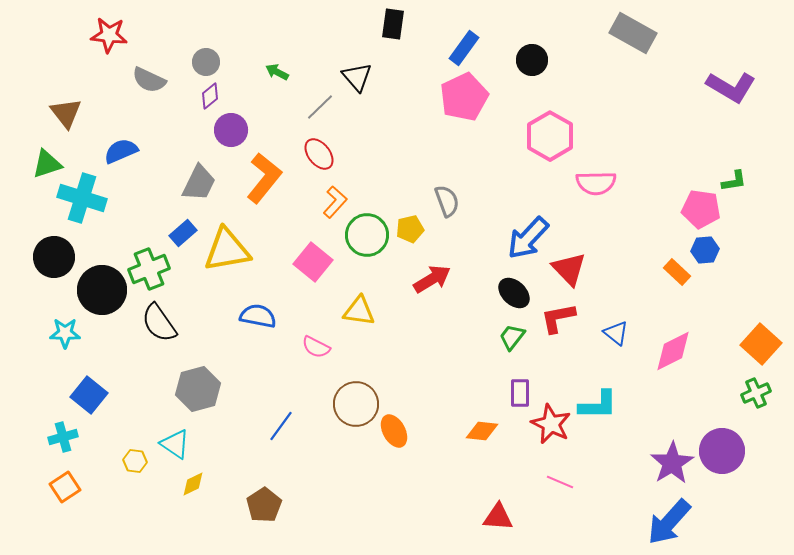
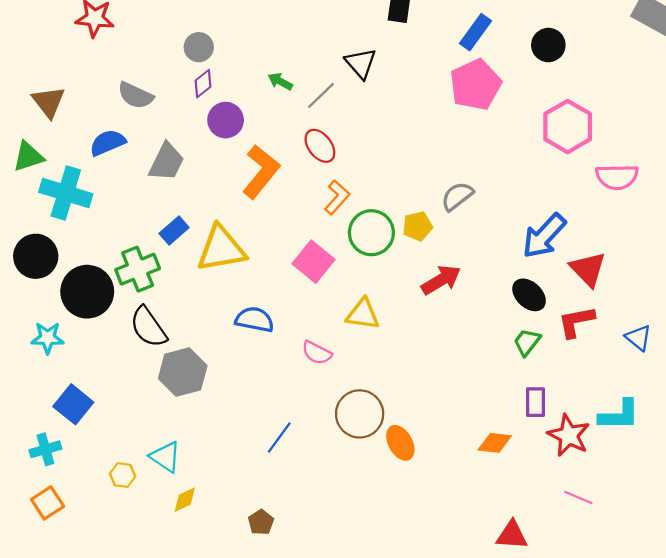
green arrow: (277, 72) -> (280, 81), moved
gray semicircle: (149, 80) -> (135, 95), moved
gray trapezoid: (199, 183) -> (167, 162), moved
gray semicircle: (447, 201) -> (457, 196), turned -108
gray hexagon: (198, 389) -> (183, 372), moved
brown pentagon: (264, 505) -> (261, 522), size x0.7

